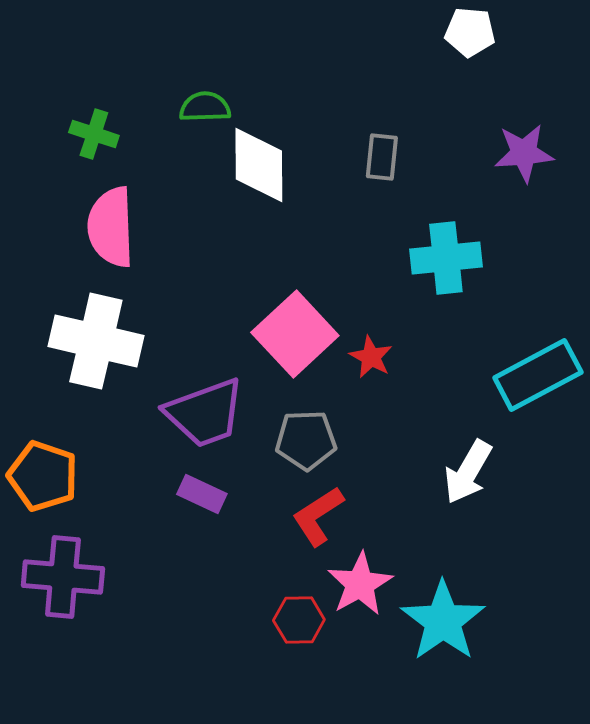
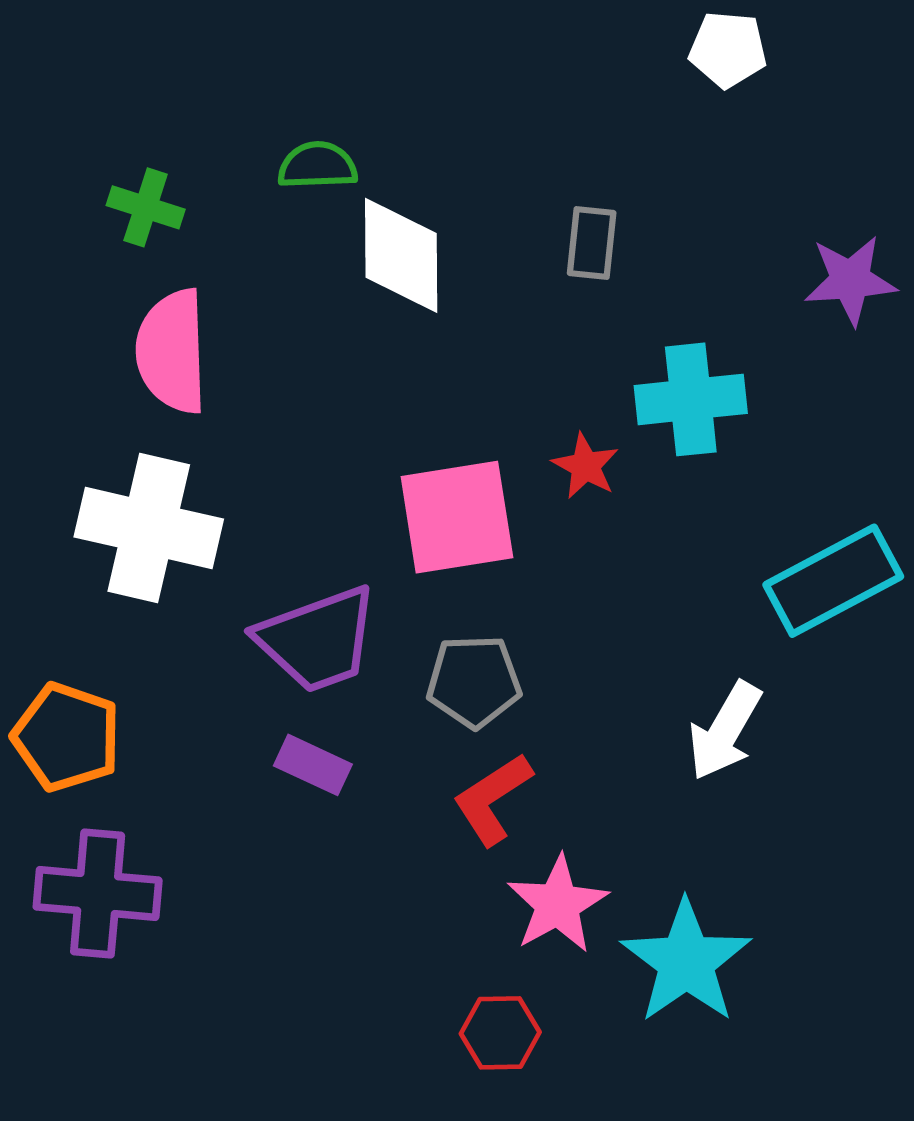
purple star: (524, 153) -> (850, 280), moved
pink square: (295, 334) -> (457, 517), turned 34
red star: (371, 357) -> (585, 466), moved
red hexagon: (299, 620) -> (500, 1033), moved

